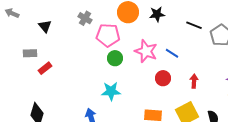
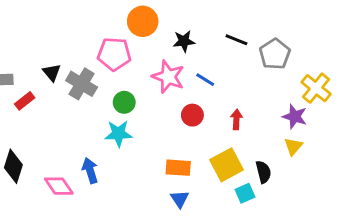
black star: (157, 14) -> (184, 41), moved
gray cross: (85, 18) -> (82, 84), moved, size x1.5
black triangle: (45, 26) -> (52, 72), moved
green circle: (115, 58) -> (124, 102), moved

